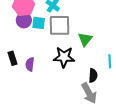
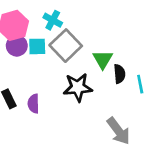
gray square: (60, 25) -> (66, 46), turned -35
black semicircle: (93, 75) -> (119, 74), moved

